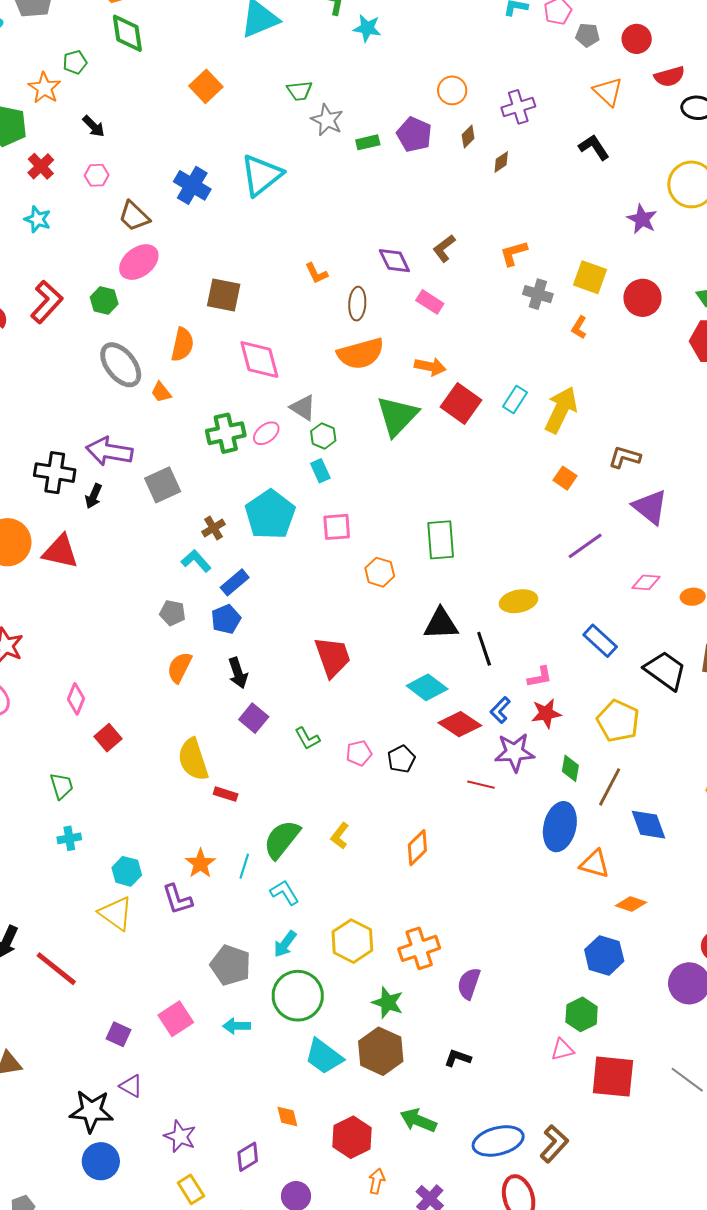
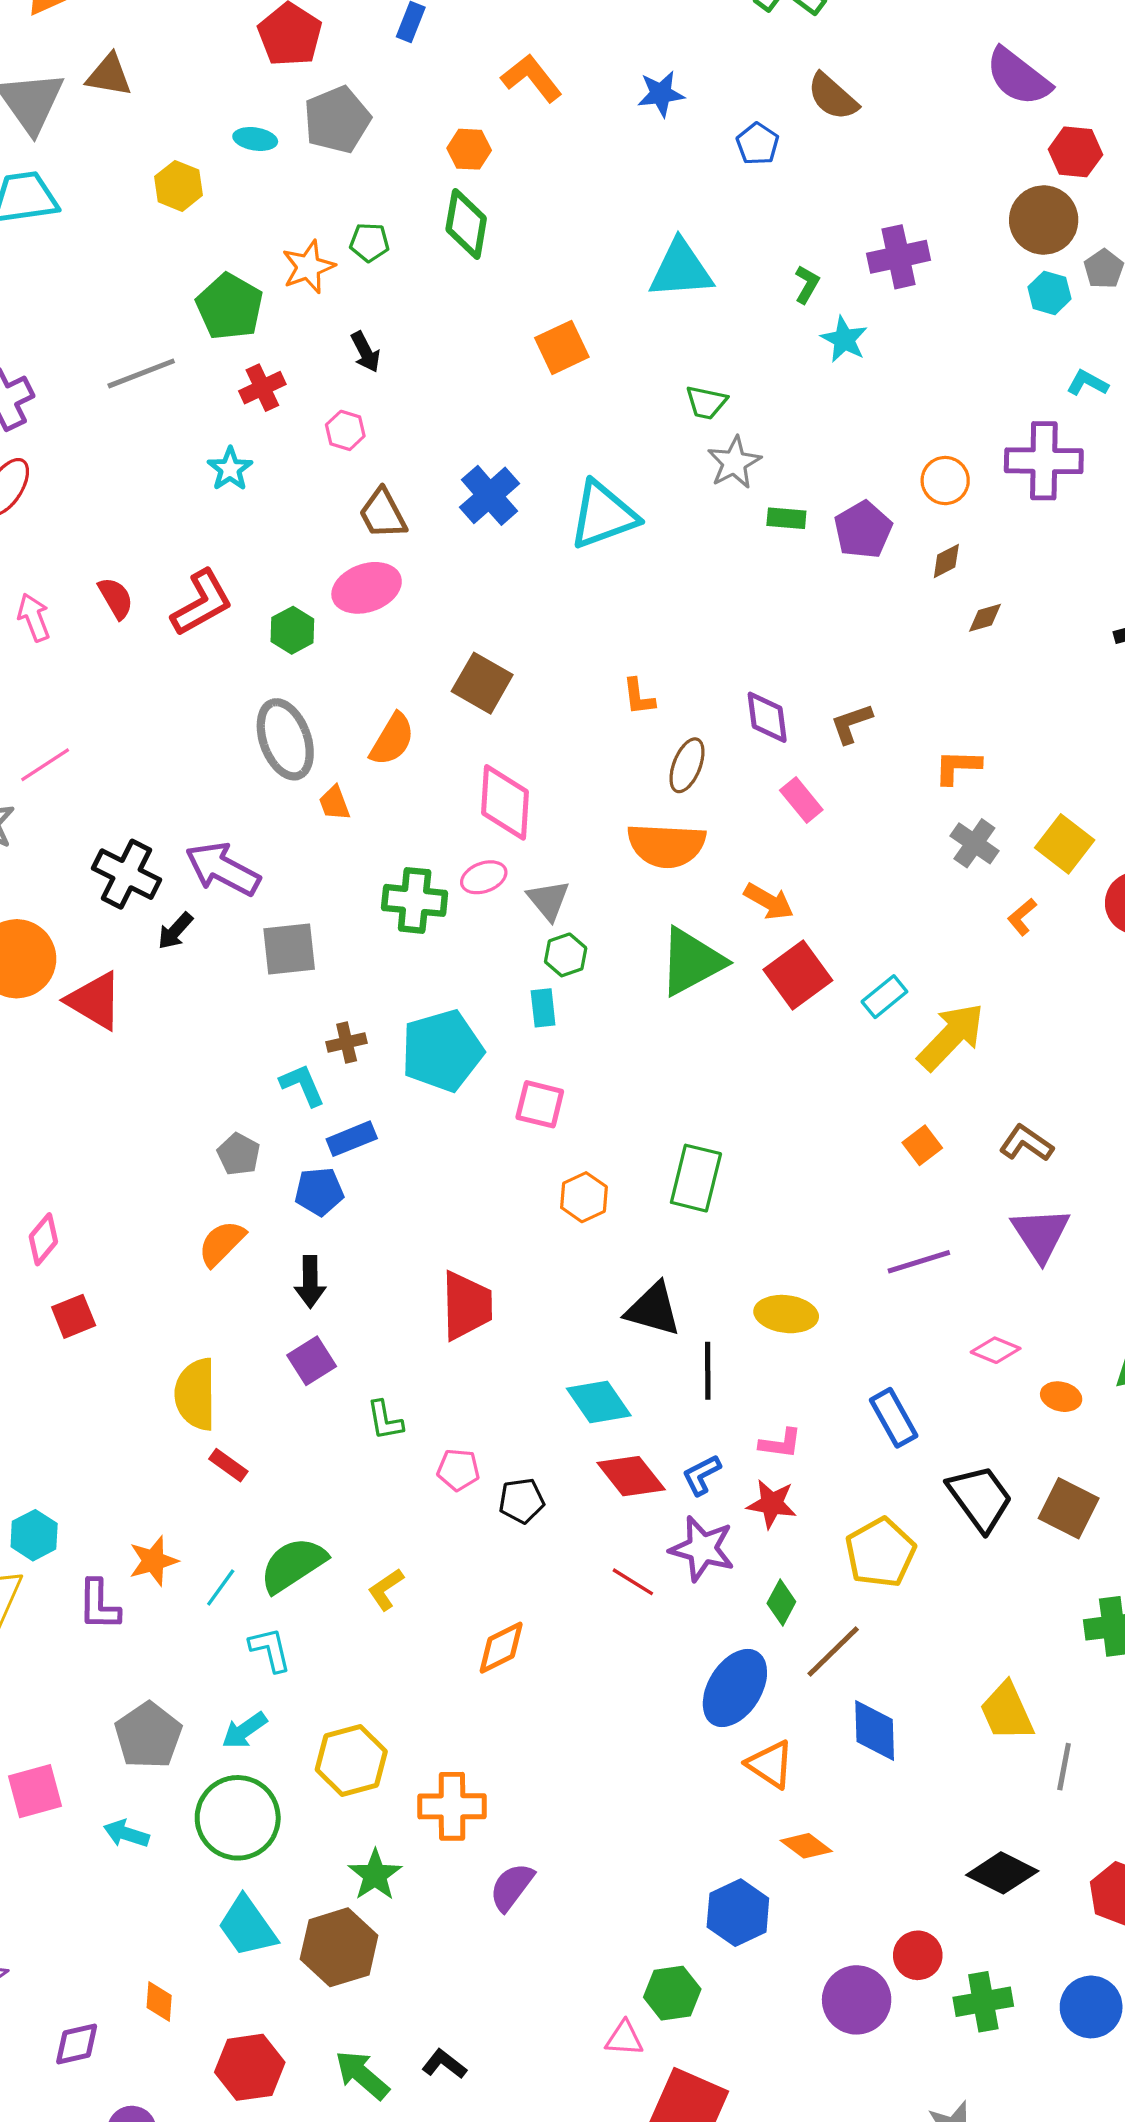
purple cross: (518, 107) -> (1044, 461), moved, size x1.4
pink ellipse: (266, 433) -> (484, 877), moved
black L-shape: (458, 1058) -> (444, 2064), moved

